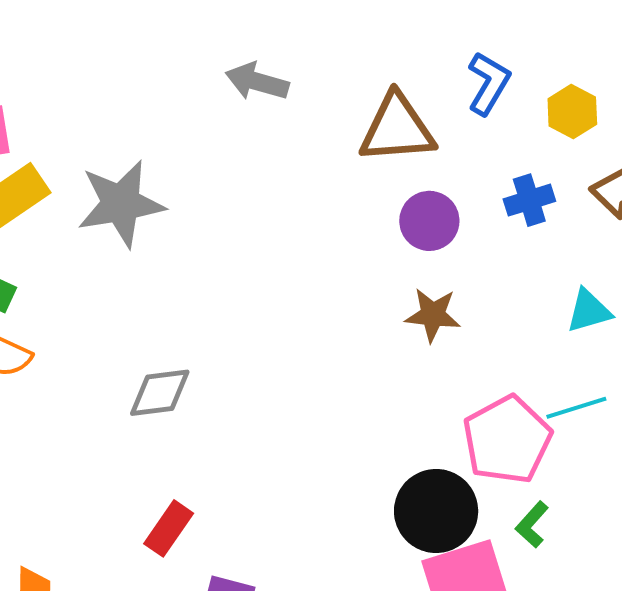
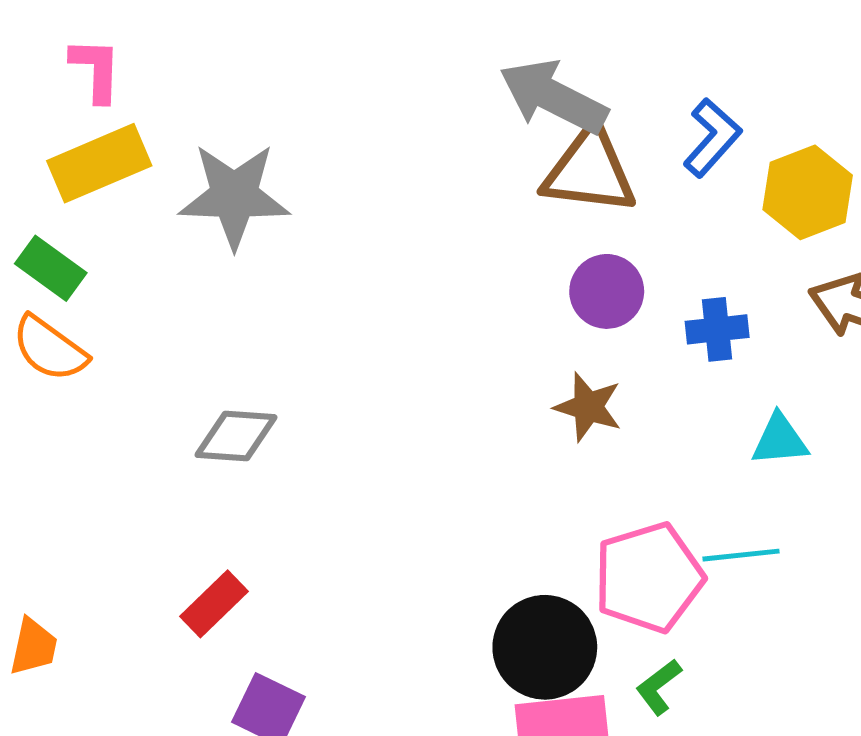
gray arrow: (257, 82) -> (553, 97), moved, size x1.4
yellow hexagon: (572, 111) -> (808, 192), size x1.4
blue cross: (529, 200) -> (717, 329), moved

